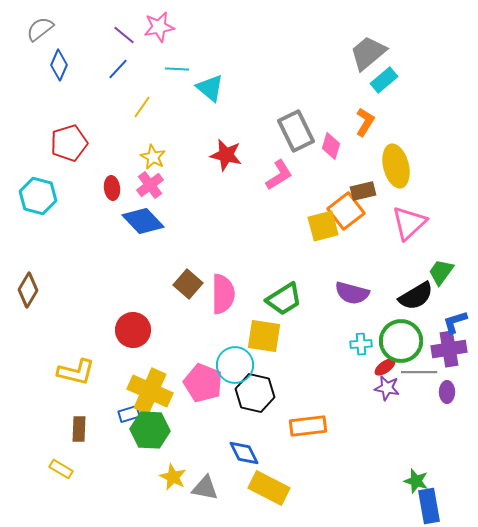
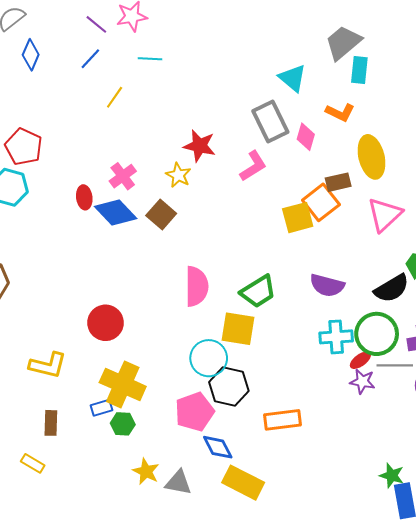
cyan rectangle: (384, 80) -> (359, 70), turned -44
cyan triangle: (210, 88) -> (293, 78), moved
orange L-shape: (365, 122) -> (340, 112), turned 84
red pentagon: (69, 143) -> (24, 147), moved, turned -30
yellow star: (153, 157) -> (178, 175), moved
red ellipse: (112, 188) -> (84, 197), moved
brown square: (188, 284) -> (161, 215), moved
cyan cross: (361, 344) -> (336, 337), size x1.5
pink pentagon: (203, 383) -> (195, 412), moved, turned 30
green hexagon: (150, 430) -> (123, 424), size x0.6

